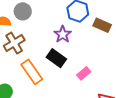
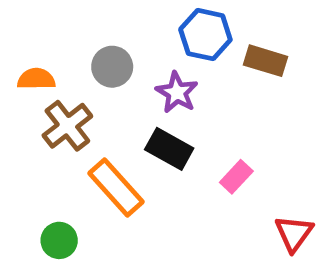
gray circle: (23, 11) -> (112, 67), moved

